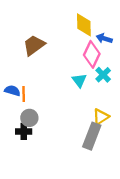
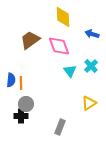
yellow diamond: (84, 25) -> (63, 17), moved
pink diamond: (92, 54) -> (59, 46), moved, turned -45
blue semicircle: (12, 91) -> (11, 80), turned 80
gray rectangle: (92, 136) -> (60, 127), moved, size x0.7

